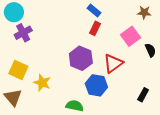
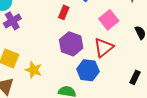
red rectangle: (95, 28) -> (64, 12), moved
pink square: (131, 36) -> (109, 20), moved

